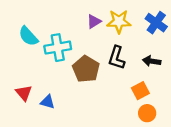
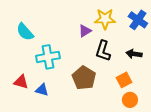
purple triangle: (94, 21) -> (85, 31), moved
cyan cross: (58, 48) -> (48, 57), moved
brown pentagon: (86, 69) -> (84, 78), moved
red triangle: (24, 93) -> (21, 82), turned -35

